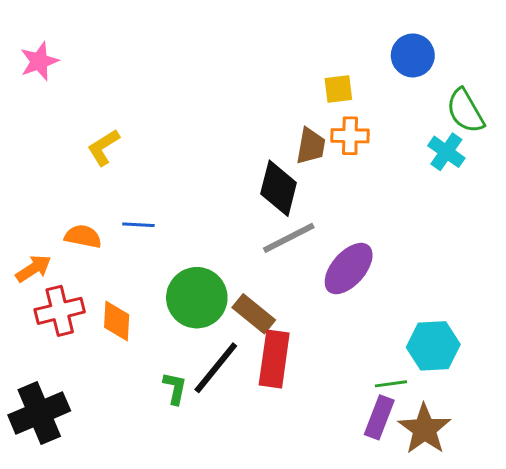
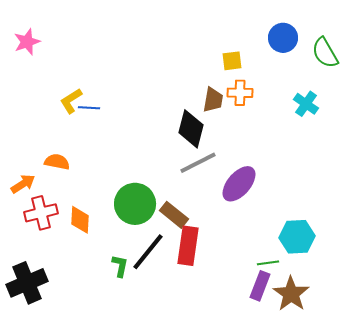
green semicircle: (465, 111) -> (325, 53), moved
blue line: (138, 225) -> (89, 108), moved

